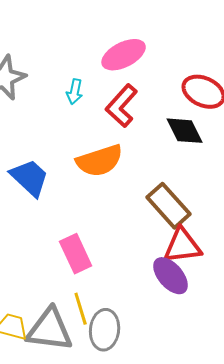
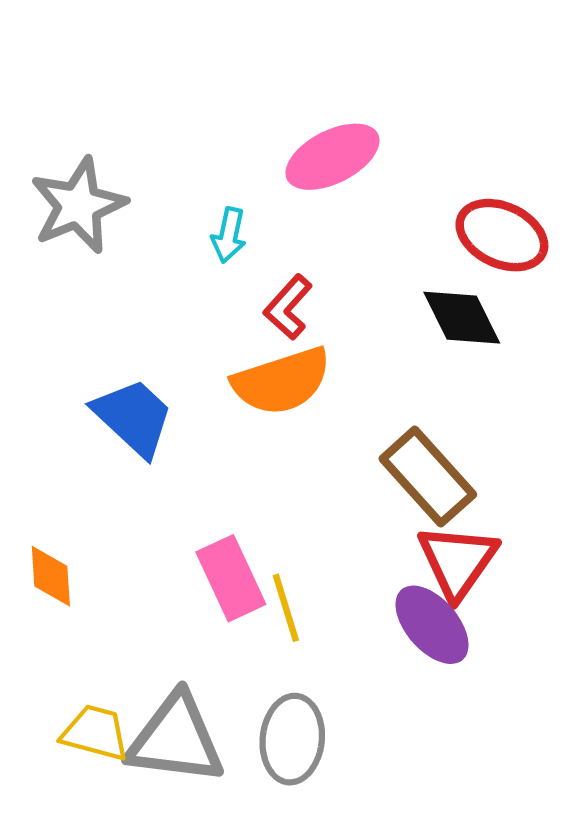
red L-shape: (122, 106) -> (288, 307), moved, size x0.7
red triangle: (183, 246) -> (457, 561), turned -48
yellow line: (81, 309) -> (286, 608), moved

